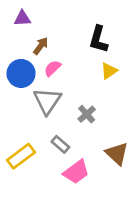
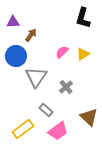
purple triangle: (22, 18) -> (13, 22), moved
black L-shape: (98, 39) -> (83, 18), moved
pink semicircle: (53, 68) -> (62, 52), moved
yellow rectangle: (21, 156) -> (23, 129), moved

